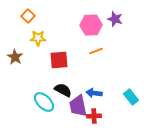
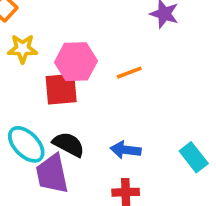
pink hexagon: (91, 25) -> (76, 62), moved
cyan ellipse: (44, 102) -> (26, 144), moved
purple trapezoid: (78, 106) -> (52, 174), moved

